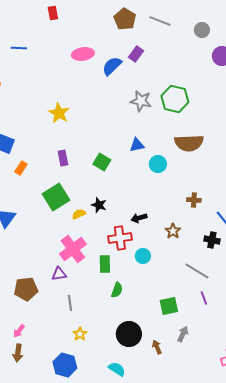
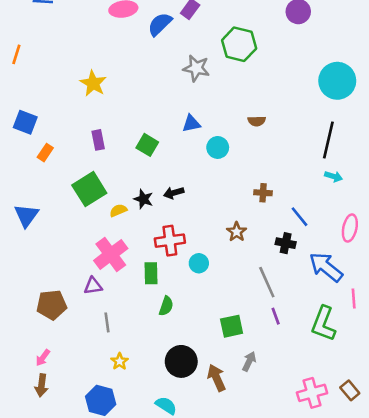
green hexagon: (175, 99) -> (239, 44), moved
brown semicircle: (189, 143) -> (257, 121), size x0.5
black arrow: (139, 218) -> (174, 193), moved
gray line: (197, 271) -> (267, 282), turned 35
brown arrow: (157, 347) -> (216, 378), size x1.5

